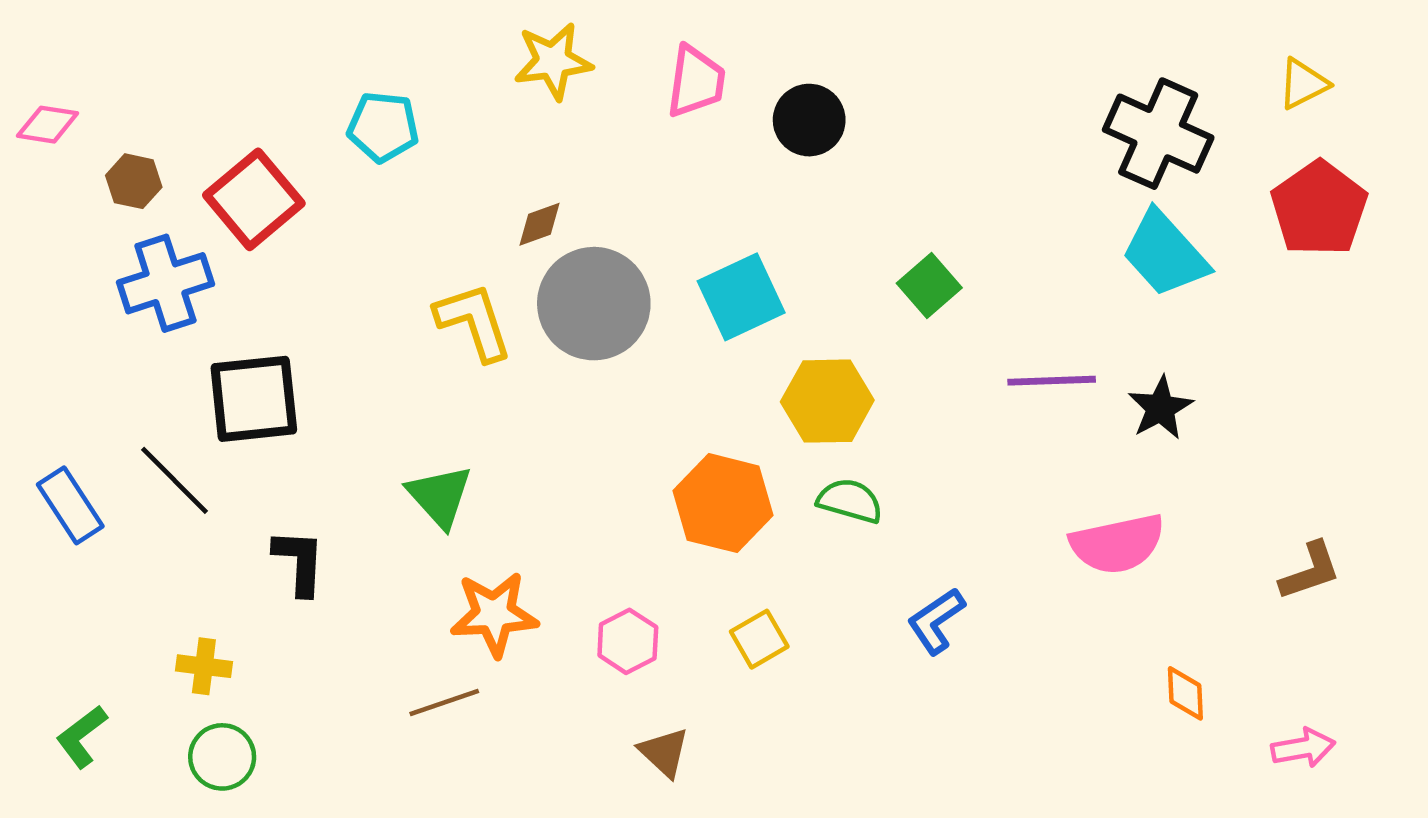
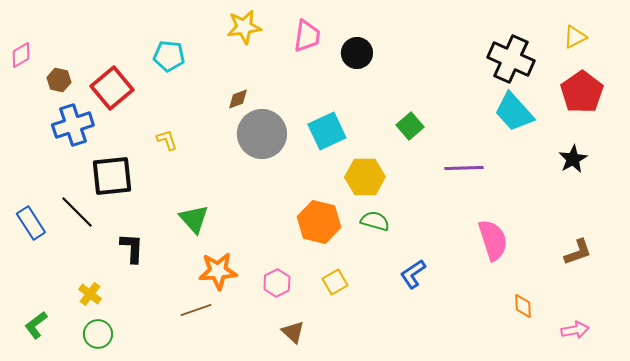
pink diamond: (48, 125) -> (21, 55), turned -40
yellow L-shape: (474, 322) -> (167, 140), moved, size x0.6
black star: (1160, 408) -> (573, 159), moved
pink semicircle: (1117, 544) -> (493, 240), turned -96
yellow cross: (204, 666) -> (90, 294), turned 30

